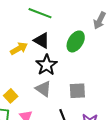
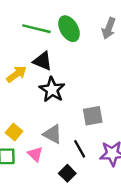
green ellipse: (76, 41) -> (69, 29), moved, turned -55
gray triangle: (43, 89) -> (53, 134), moved

